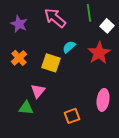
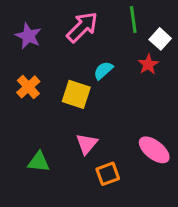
pink arrow: (55, 18) -> (82, 27), turned 95
red star: (99, 53) -> (148, 64), moved, size x0.6
pink triangle: (38, 91) -> (87, 144), moved
pink ellipse: (103, 100) -> (154, 150), turned -60

